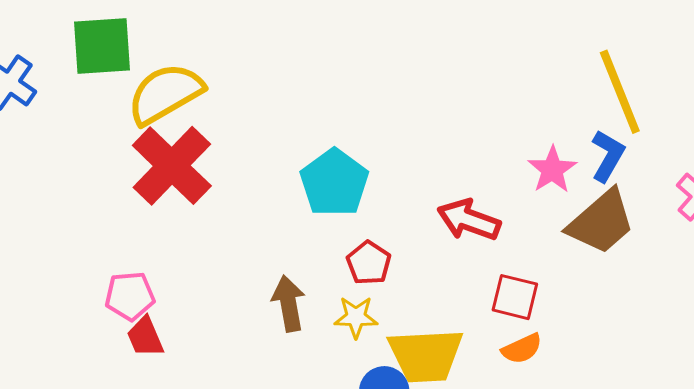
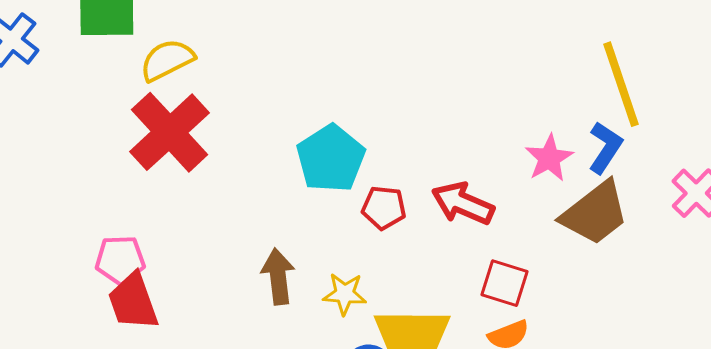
yellow semicircle: (165, 94) -> (167, 60), size x0.7
red pentagon: (369, 263) -> (384, 208), moved, turned -30
red trapezoid: (145, 337) -> (133, 302), size x1.4

